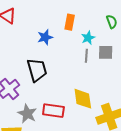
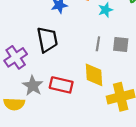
gray square: (106, 52) -> (121, 45), moved
gray line: (86, 56) -> (98, 44), moved

